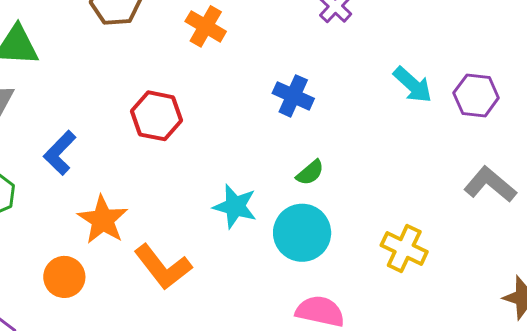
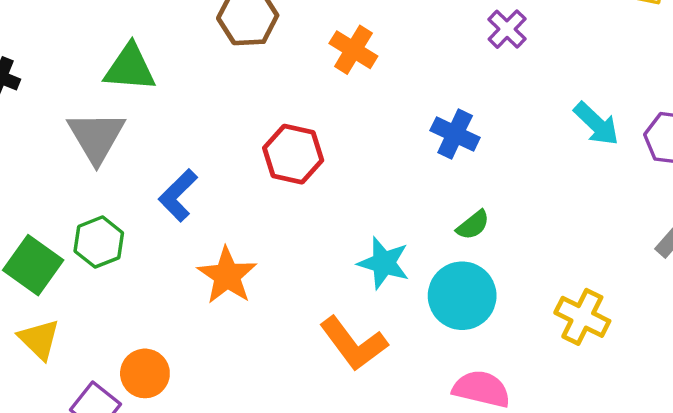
orange L-shape: (163, 267) -> (353, 344), moved
orange circle: (64, 277) -> (145, 373), moved

